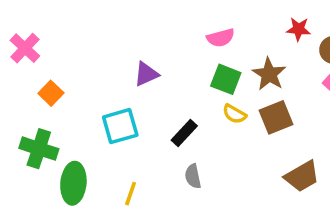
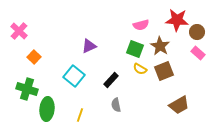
red star: (299, 29) -> (177, 20), size x1.6
pink semicircle: (221, 38) -> (141, 25), moved
cyan square: (120, 126) -> (74, 76), turned -35

